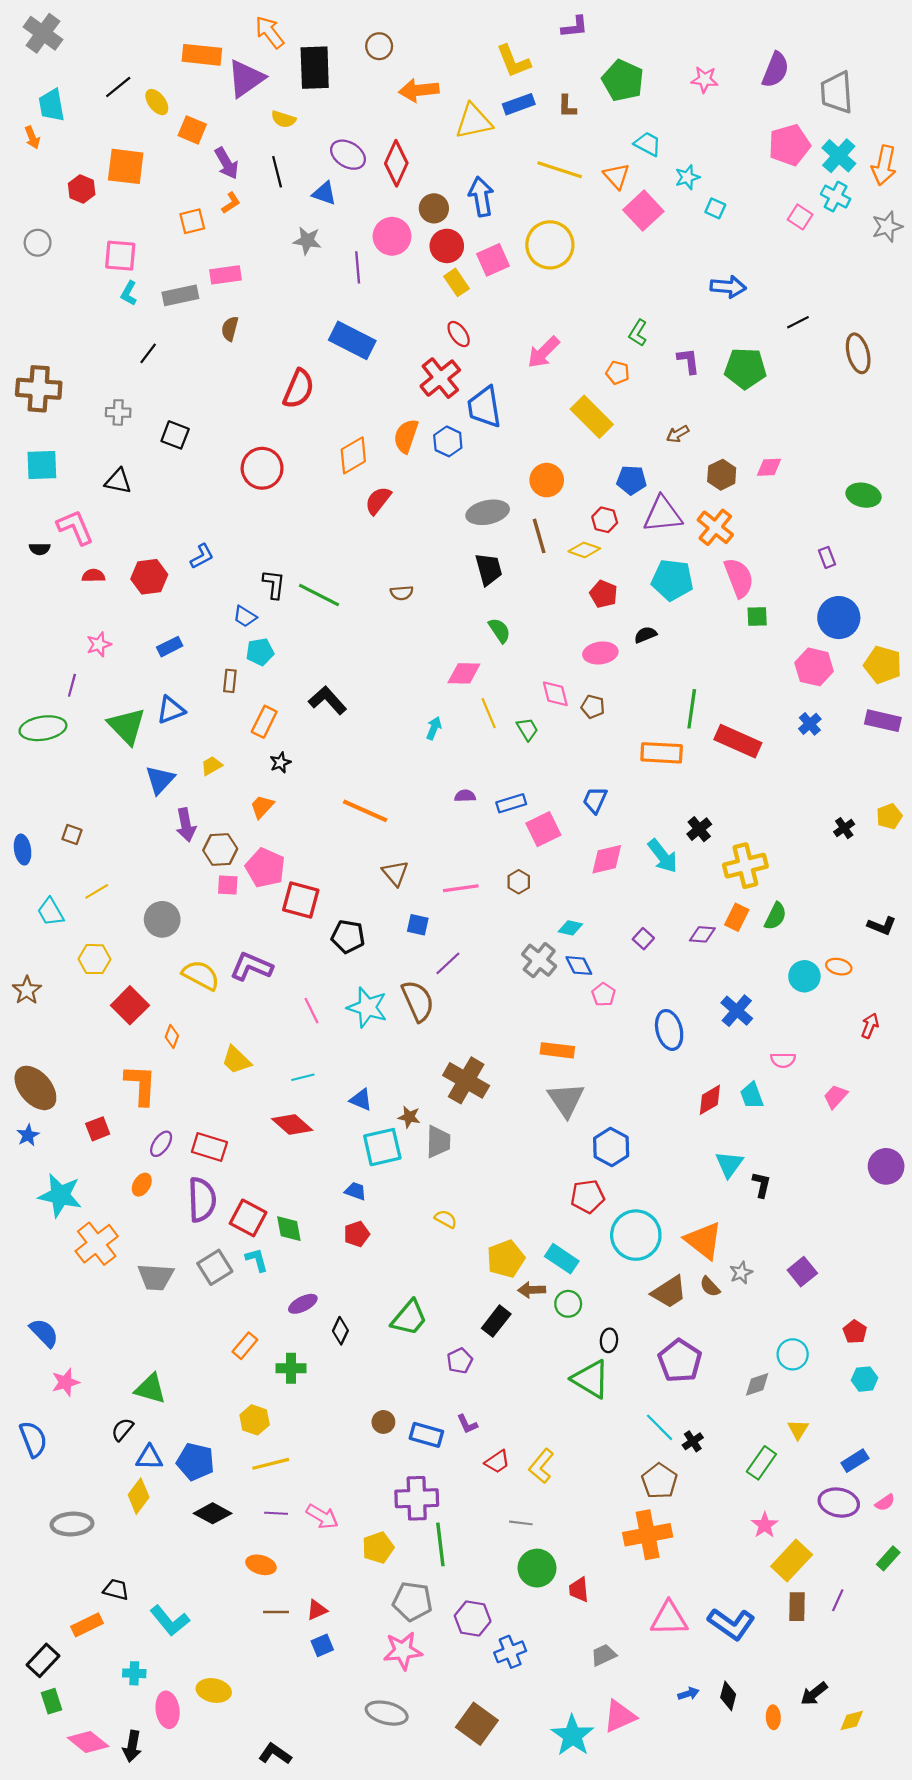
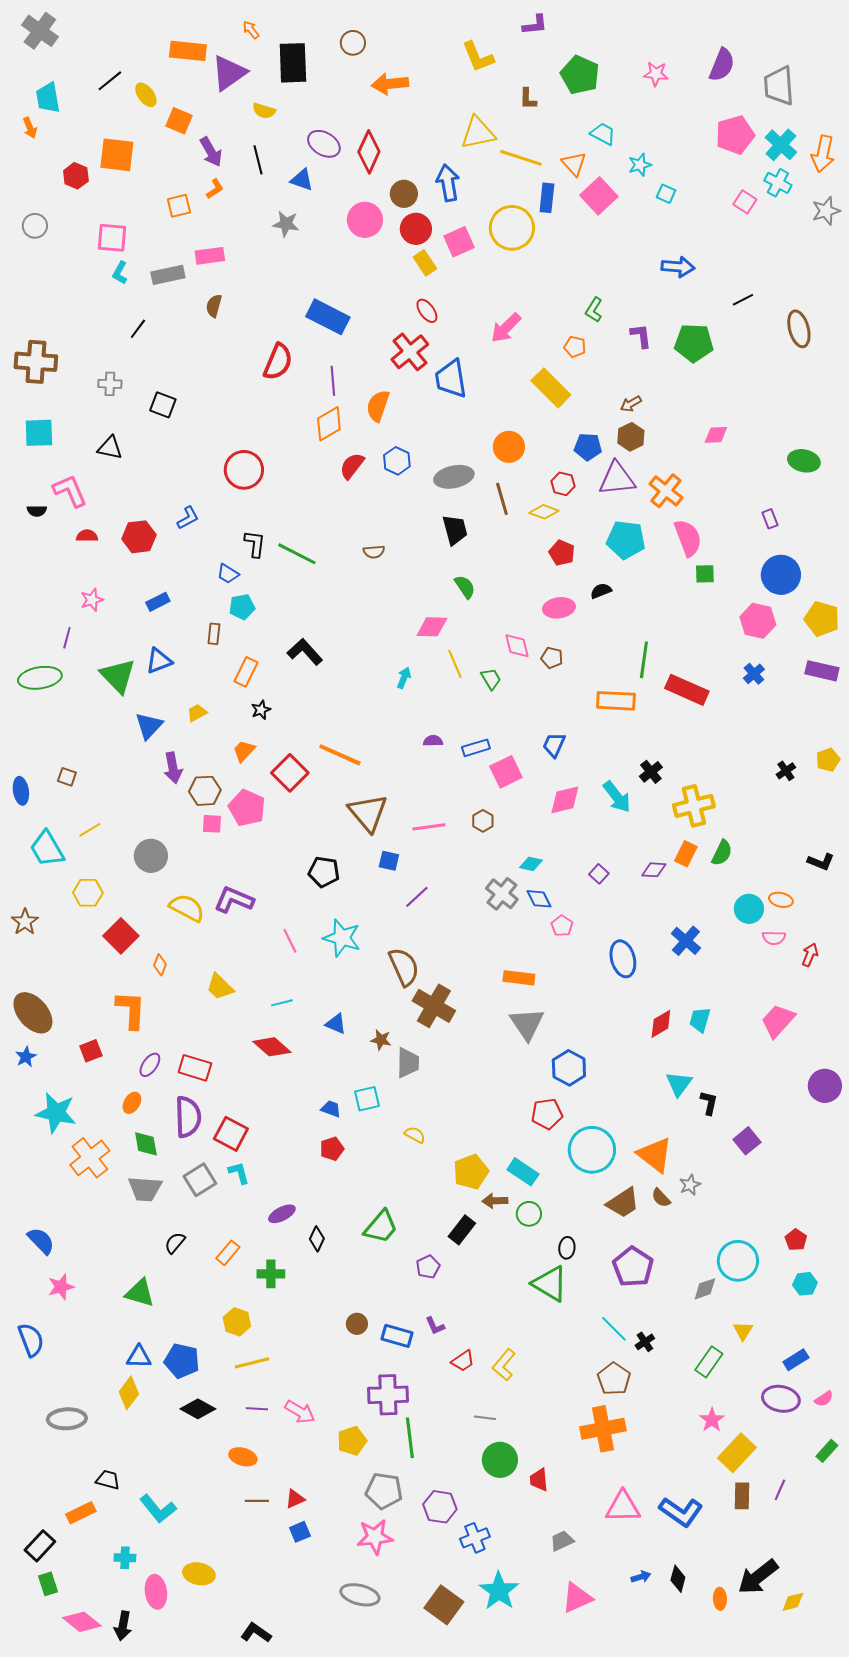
orange arrow: (270, 32) -> (251, 30), size x0.6
blue rectangle: (519, 104) -> (547, 198), moved, turned -64
yellow triangle: (474, 121) -> (478, 133), moved
purple line: (358, 267) -> (333, 381), moved
blue hexagon: (448, 441) -> (397, 461), moved
red circle: (262, 468) -> (244, 470), moved
brown hexagon: (722, 475) -> (631, 437), moved
brown triangle: (395, 873) -> (368, 813), size x1.6
red square: (301, 900) -> (290, 773), moved, turned 30
cyan trapezoid: (50, 912) -> (47, 849), size x1.4
brown semicircle: (418, 1001) -> (404, 967), moved
pink semicircle: (783, 1060) -> (774, 938), moved
cyan trapezoid: (752, 1095) -> (700, 1020), turned 36
pink trapezoid: (836, 1097) -> (778, 1021), size x1.5
cyan square: (382, 1147) -> (367, 1099), moved, size x0.7
green diamond: (289, 1229) -> (146, 1144), moved
purple square: (802, 1272) -> (747, 1141), moved
cyan circle: (793, 1354) -> (738, 1261), size x1.4
black semicircle: (122, 1429) -> (175, 1243), moved
black arrow: (814, 1694) -> (758, 1577), size x1.6
cyan star: (572, 1736) -> (499, 1591), moved

